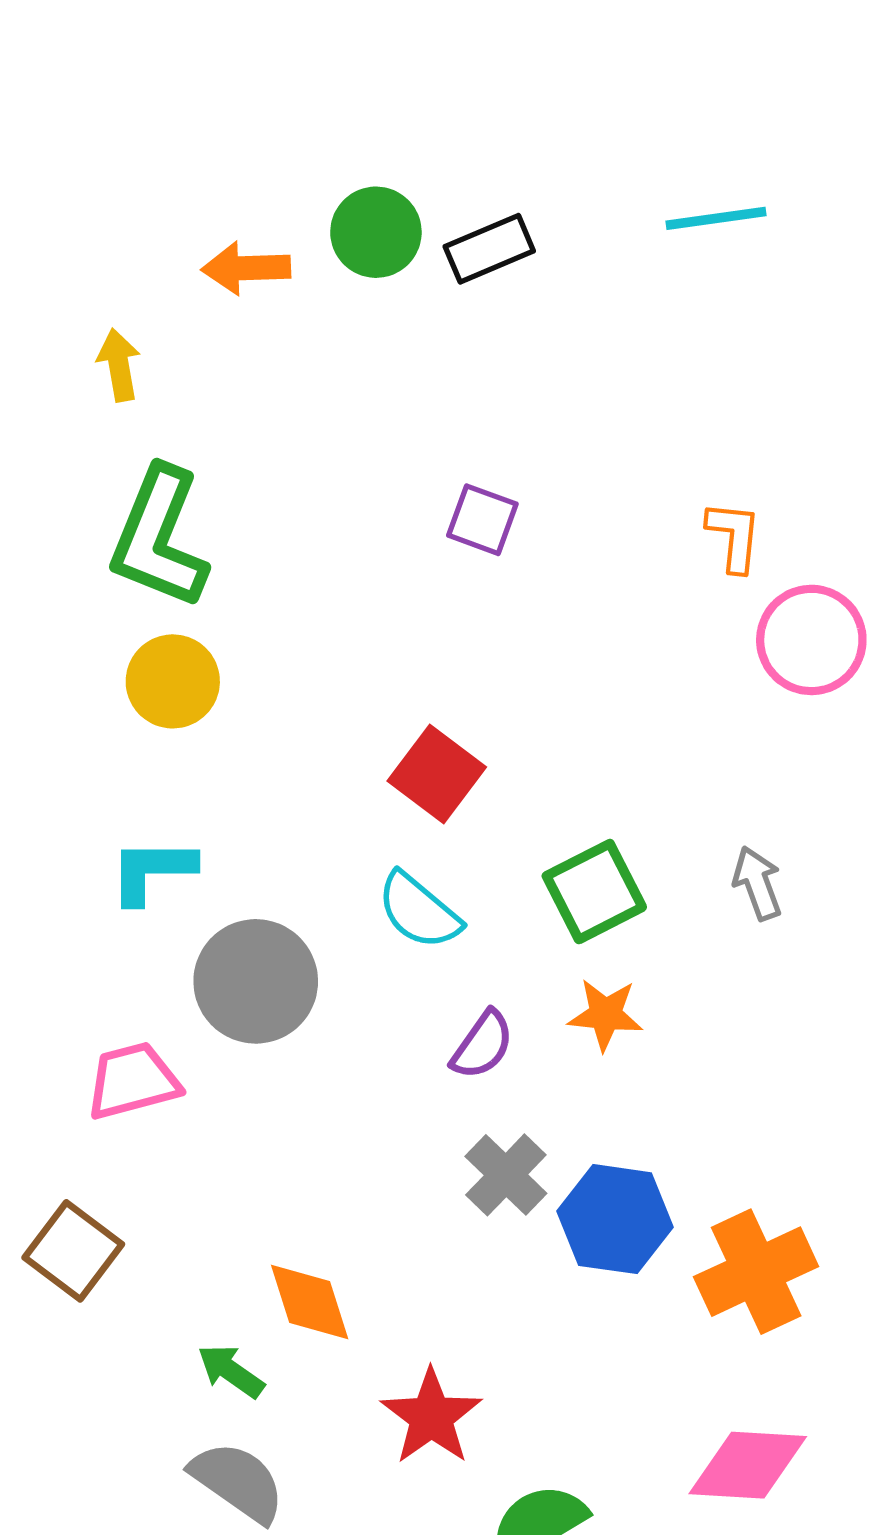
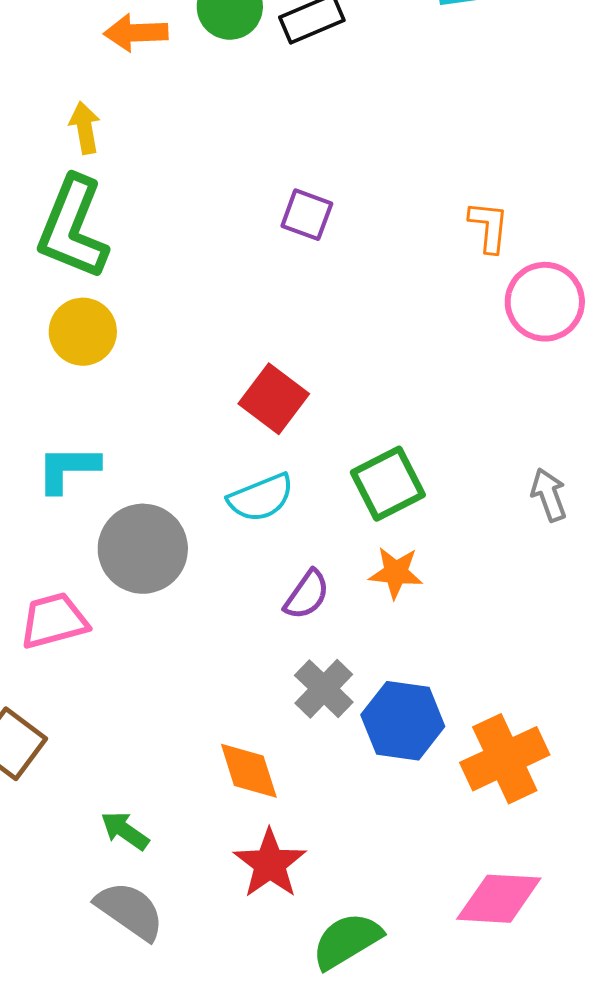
yellow arrow: (119, 365) -> (85, 128), moved
gray arrow: (757, 883) -> (549, 495), moved
cyan semicircle: (419, 911) -> (261, 498), turned -62
orange diamond: (310, 1302) -> (249, 771), moved

